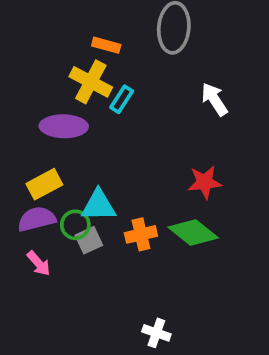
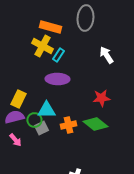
orange rectangle: (106, 45) -> (50, 27), size x1.5
purple ellipse: (64, 126) -> (57, 79), moved
yellow rectangle: (44, 184) -> (18, 99), turned -36

